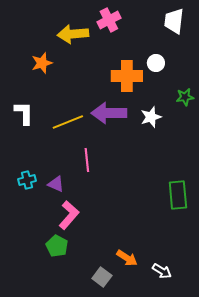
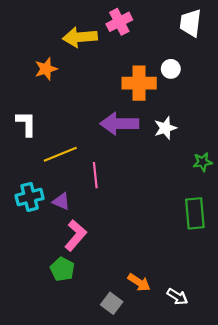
green star: (185, 97) -> (203, 162), moved
yellow line: (68, 122) -> (60, 154), moved
cyan cross: (27, 180) -> (30, 197), size x1.4

